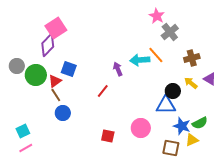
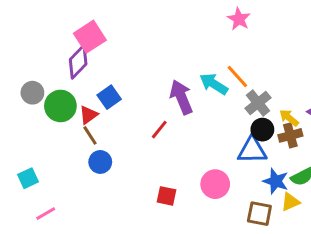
gray cross: (170, 32) -> (258, 103), moved
brown cross: (192, 58) -> (290, 135), moved
cyan arrow: (140, 60) -> (214, 84), turned 36
blue square: (69, 69) -> (109, 97), turned 35
purple arrow: (118, 69) -> (181, 97), size x1.6
cyan square: (23, 131) -> (28, 178), moved

